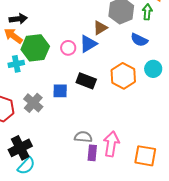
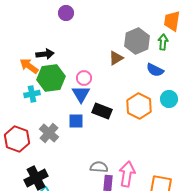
black arrow: (18, 19) -> (45, 54), moved
blue triangle: (88, 44) -> (81, 94), moved, turned -30

